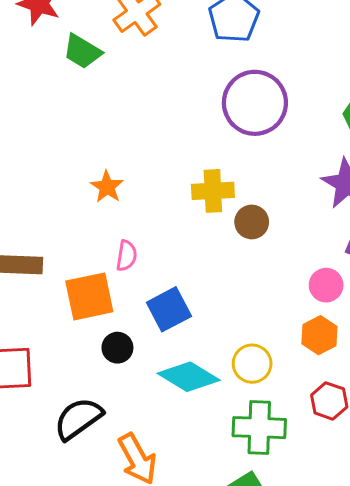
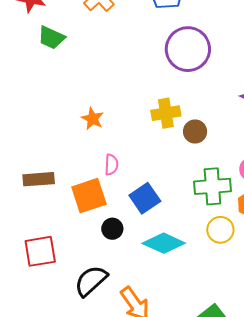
green trapezoid: (82, 51) -> (51, 38), moved
yellow circle: (252, 364) -> (220, 230), moved
green cross: (259, 428) -> (212, 186), moved

